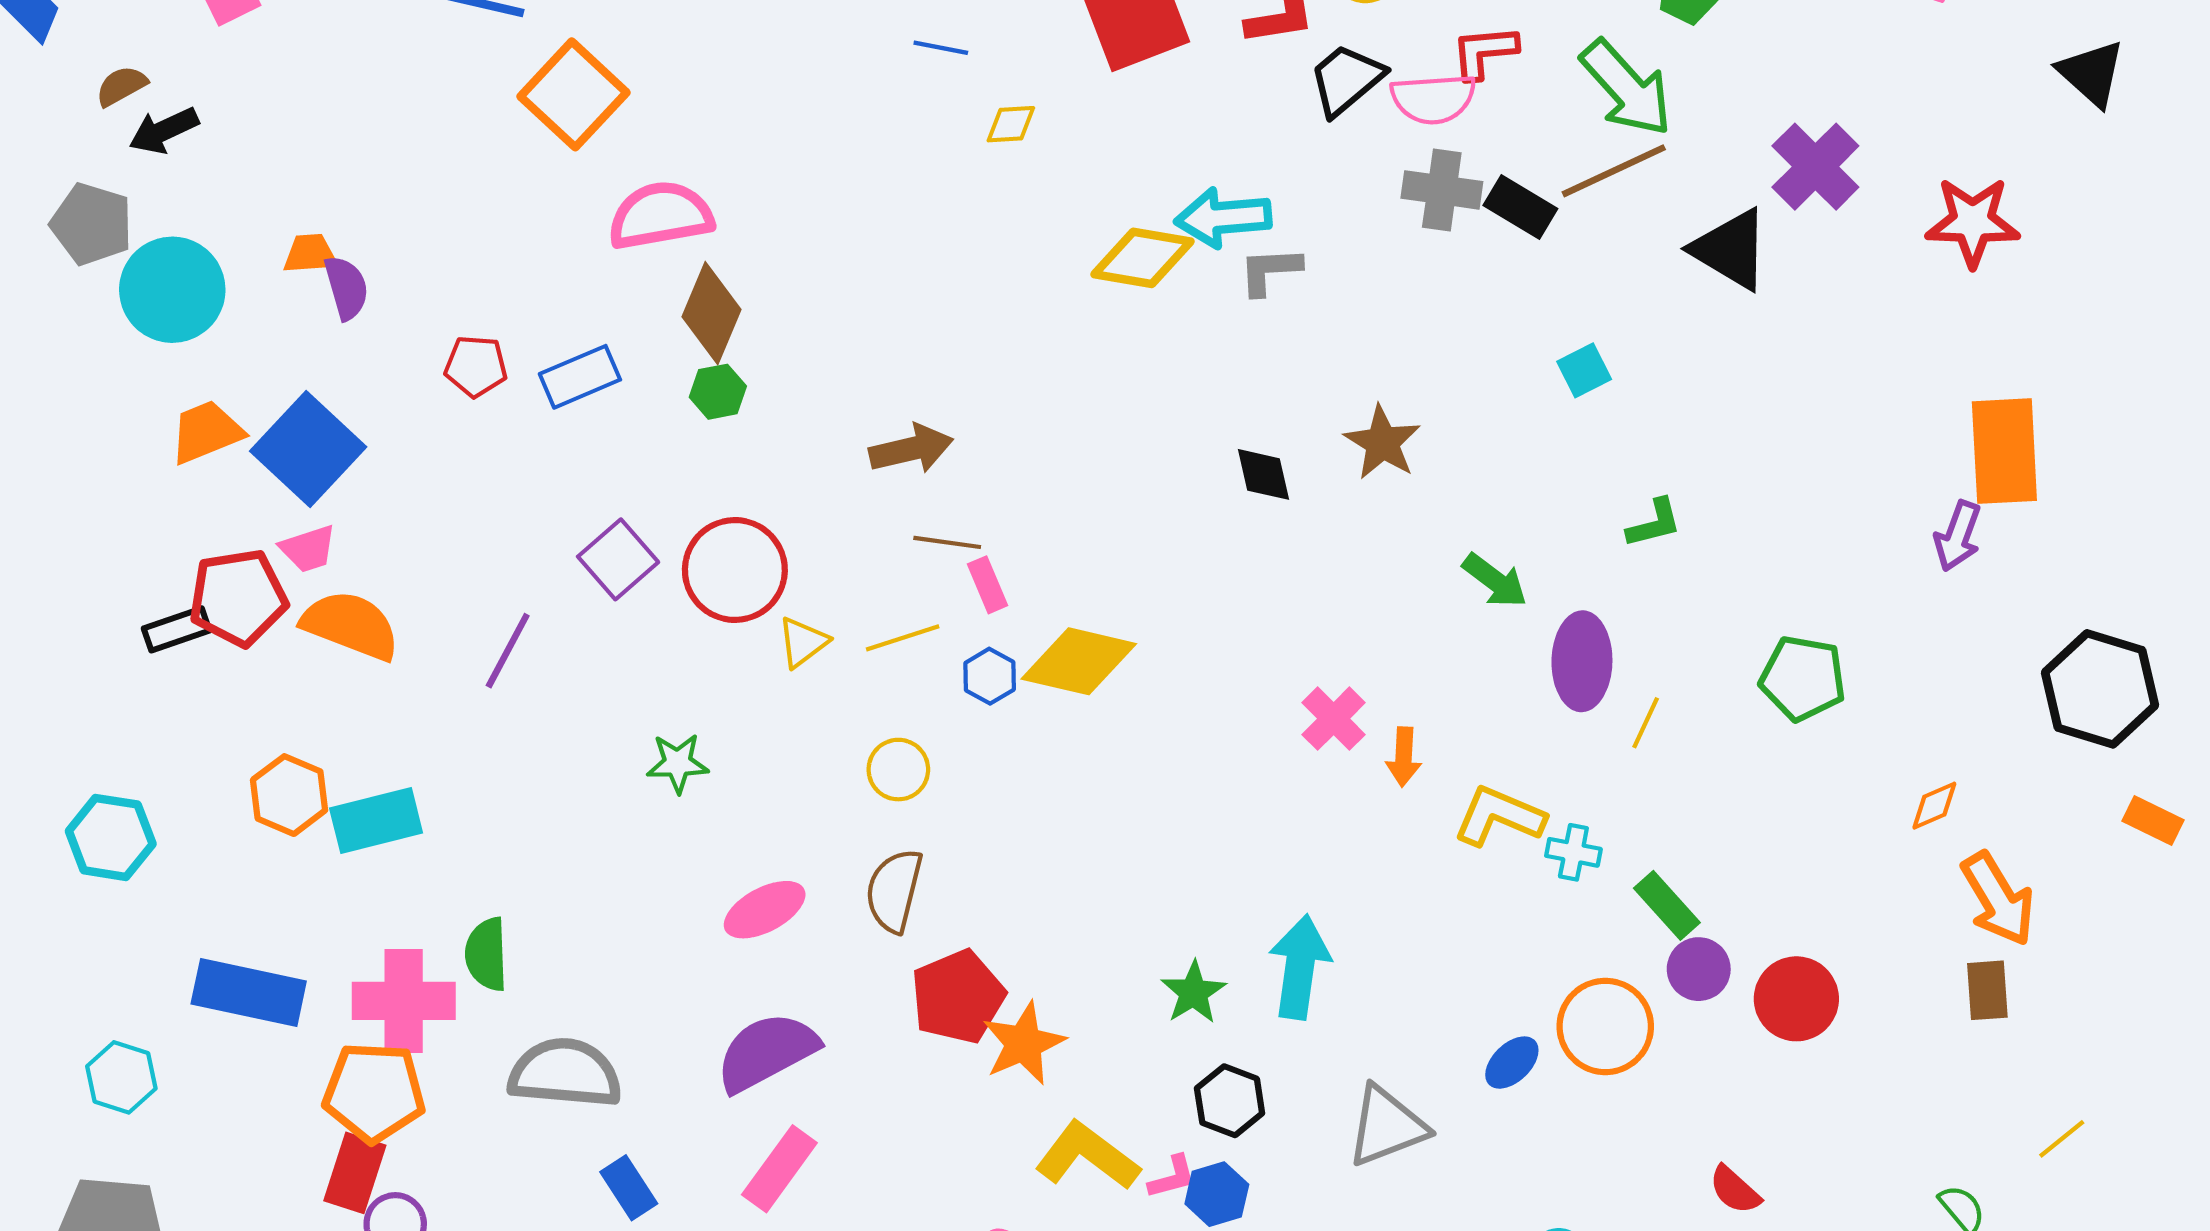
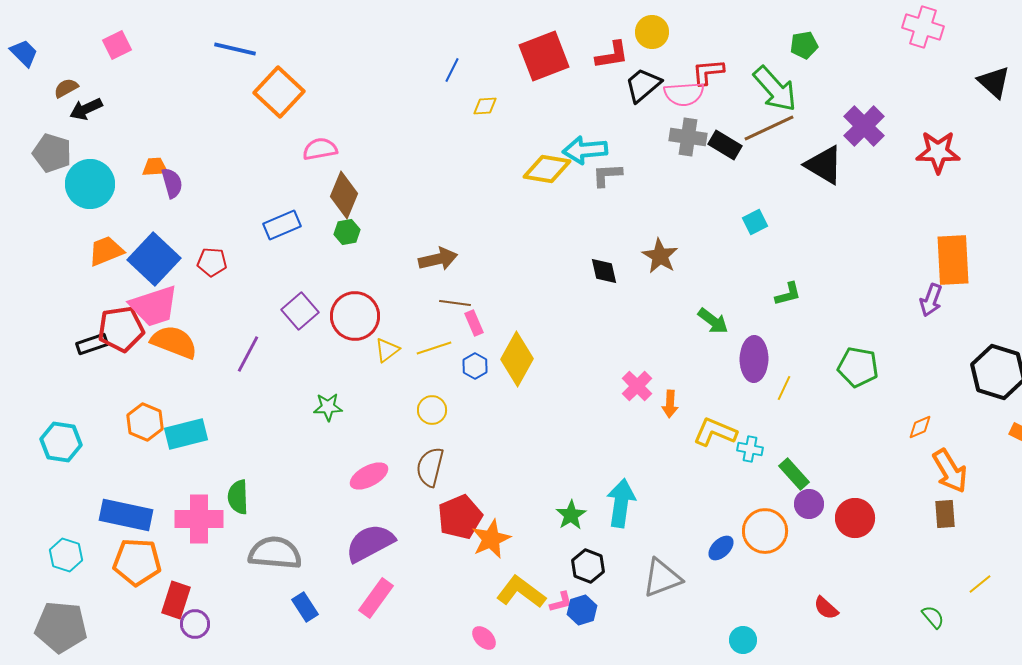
blue line: (941, 48) -> (452, 70), turned -75
pink semicircle: (661, 215) -> (320, 149), size x0.7
red pentagon: (476, 366) -> (212, 262), moved
pink trapezoid: (308, 549) -> (154, 306), size x1.8
yellow diamond: (1079, 661) -> (517, 359), turned -74
orange pentagon: (374, 1092) -> (137, 562), moved

